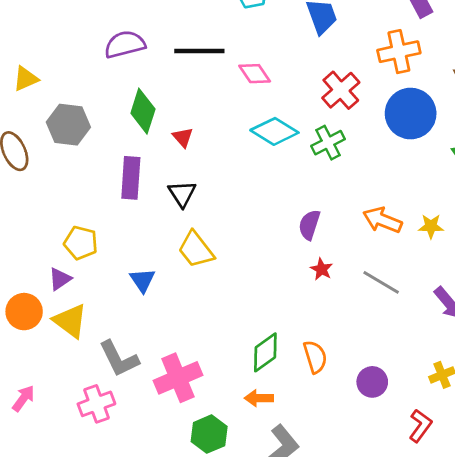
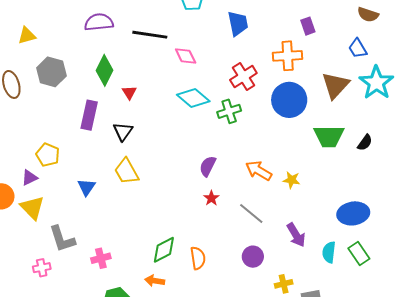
pink cross: (178, 378) -> (101, 258), size x0.6
purple circle: (372, 382) -> (253, 257), moved
pink cross: (96, 404) -> (42, 268), size x0.7

